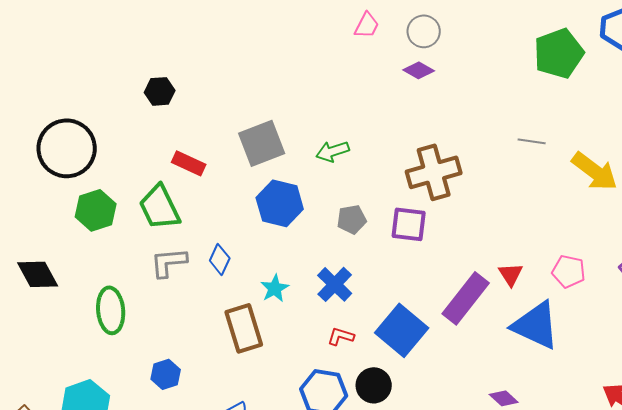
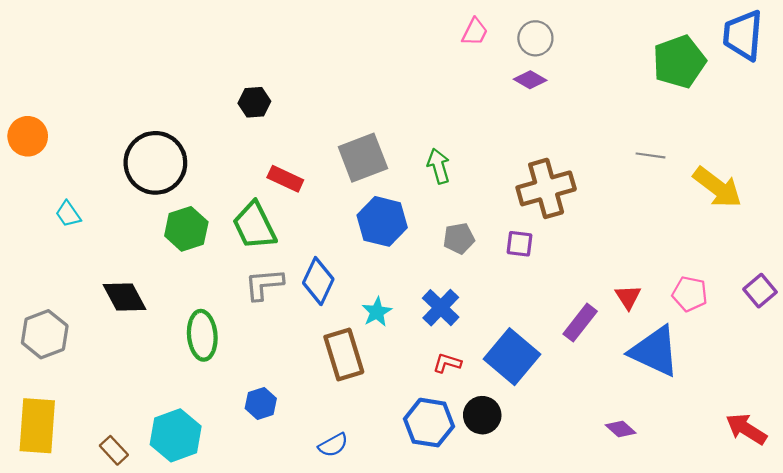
green arrow: (333, 151) -> (439, 166), turned 92
purple square: (409, 224) -> (519, 244), size x0.7
blue diamond: (220, 259) -> (318, 281), size x1.4
purple rectangle: (466, 298) -> (580, 323), size x0.7

